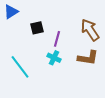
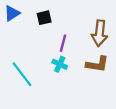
black square: (37, 28) -> (44, 18), moved
brown arrow: (90, 30) -> (100, 33), turned -140

